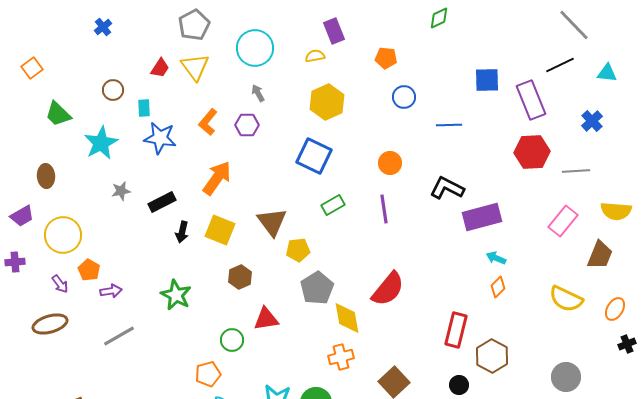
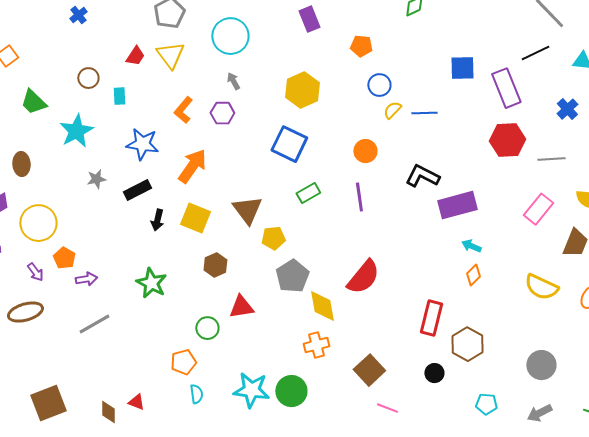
yellow semicircle: (315, 56) -> (392, 110), moved, turned -36
blue star: (160, 138) -> (142, 144), moved

